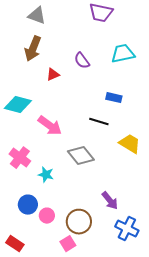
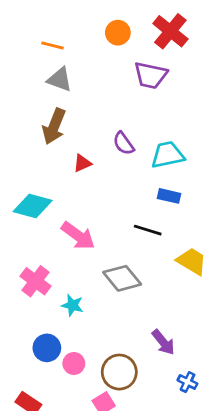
cyan trapezoid: (123, 54) -> (168, 155), moved
blue cross: (127, 229) -> (187, 382), size x0.6

